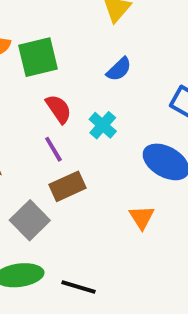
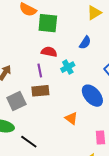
blue semicircle: (119, 69) -> (85, 43), turned -32
red semicircle: (59, 109) -> (49, 52), turned -63
orange triangle: (142, 217) -> (71, 118), turned -40

